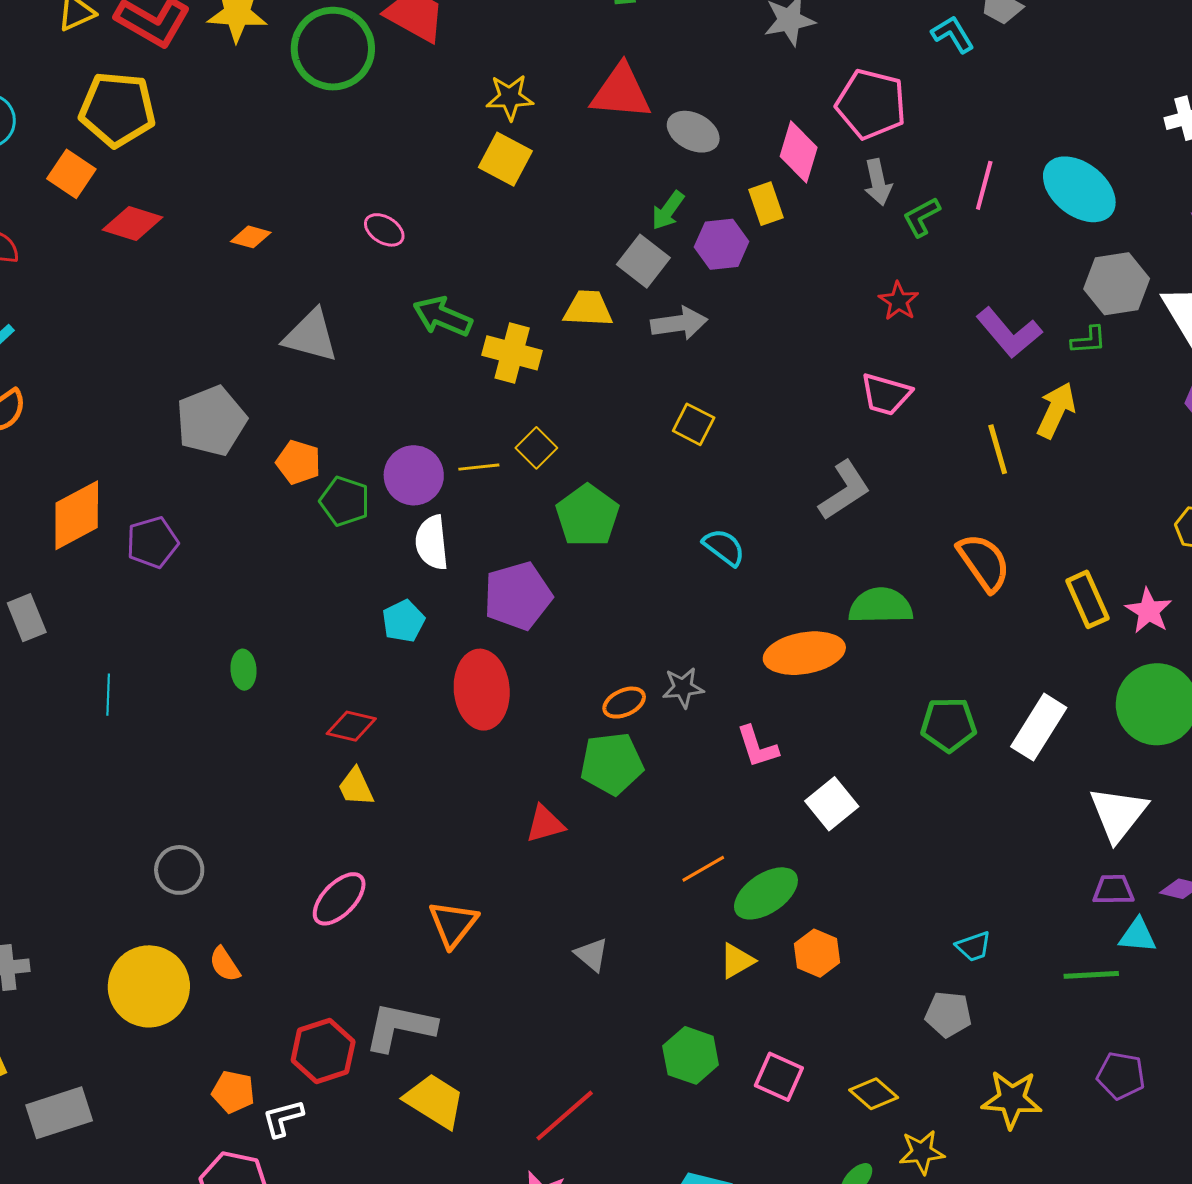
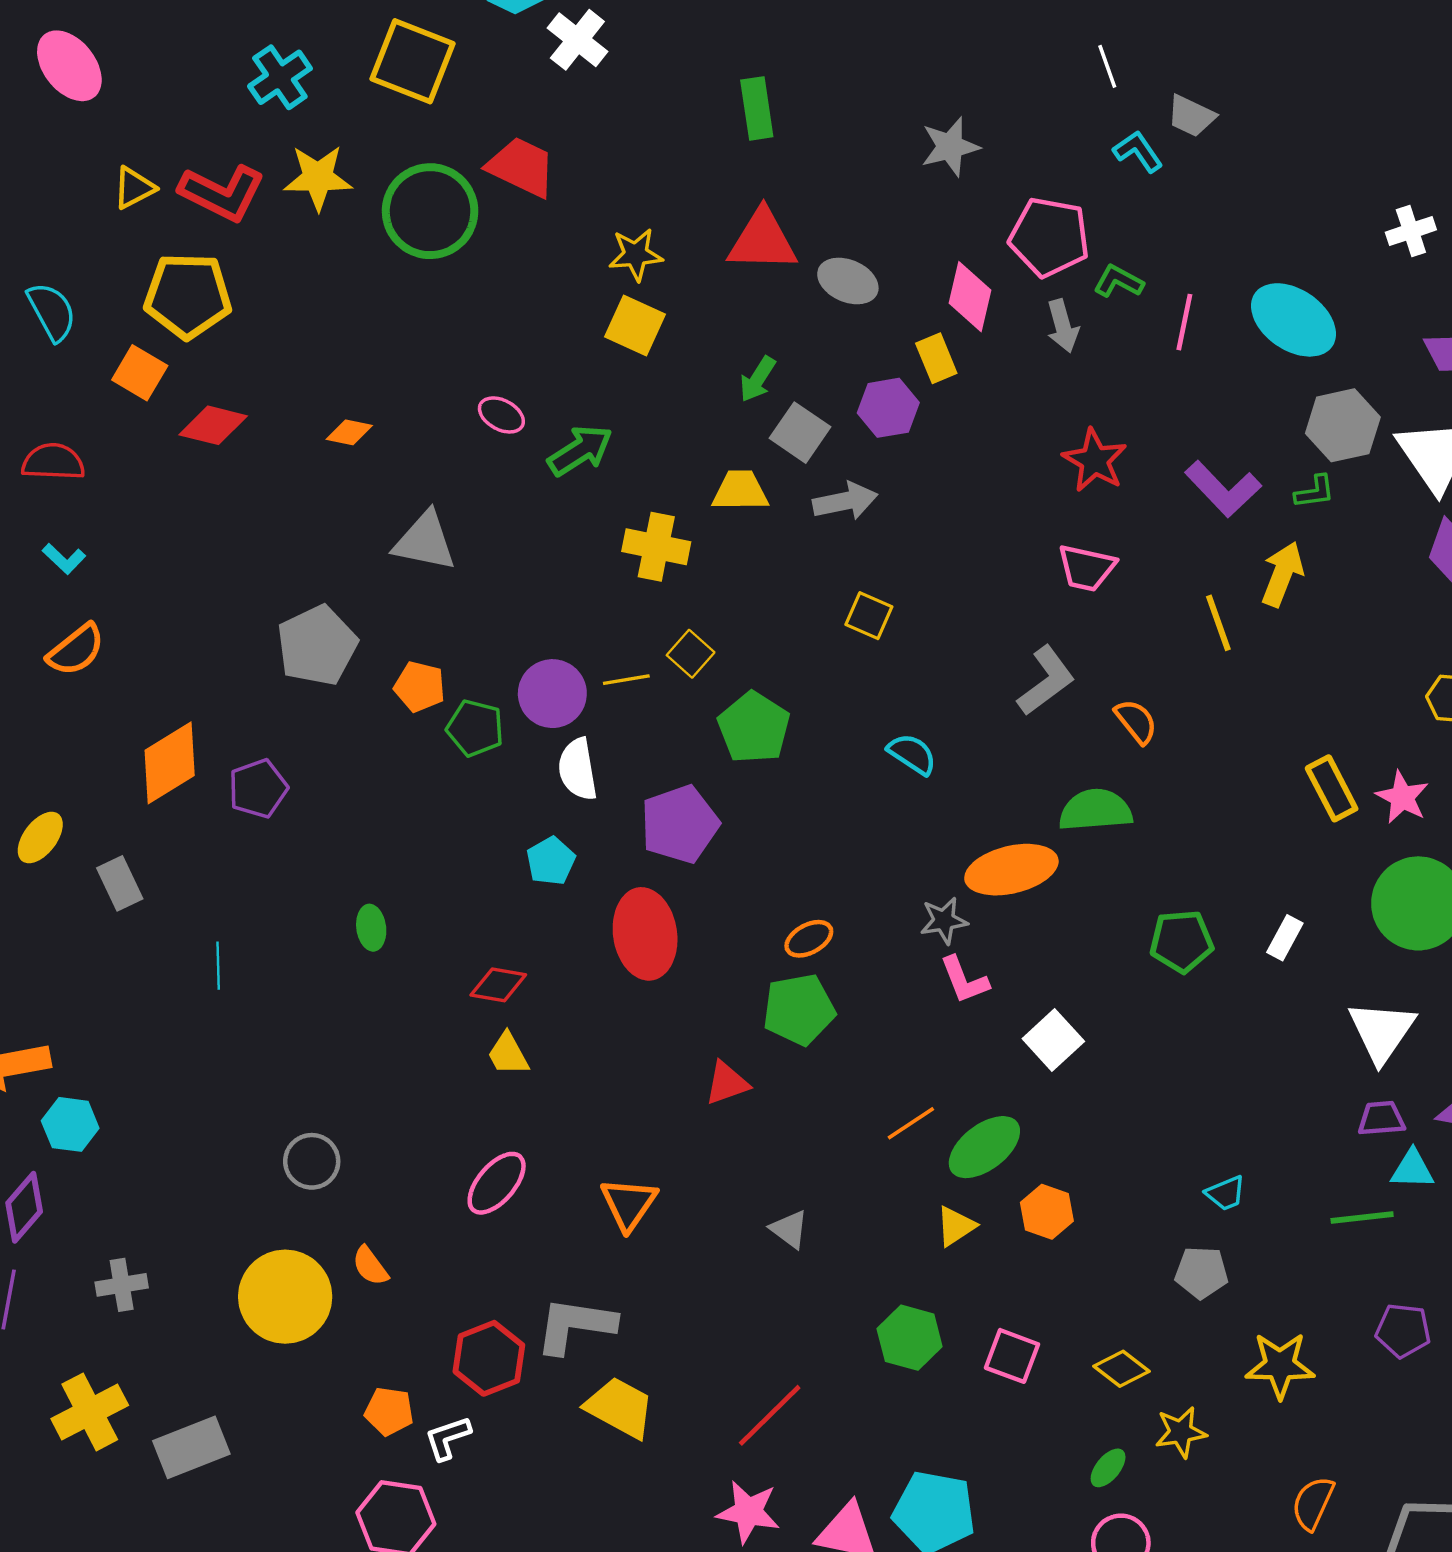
green arrow: (668, 210) -> (758, 379), moved
green L-shape: (922, 217) -> (1119, 281), moved, turned 60
red star: (899, 301) -> (1095, 460), size x1.4
green arrow: (443, 316) -> (580, 451), moved, turned 128
orange semicircle: (984, 562) -> (1136, 721), moved, size x0.7
gray star: (683, 688) -> (944, 921), moved
white rectangle: (1039, 727) -> (1285, 938), size x0.6

